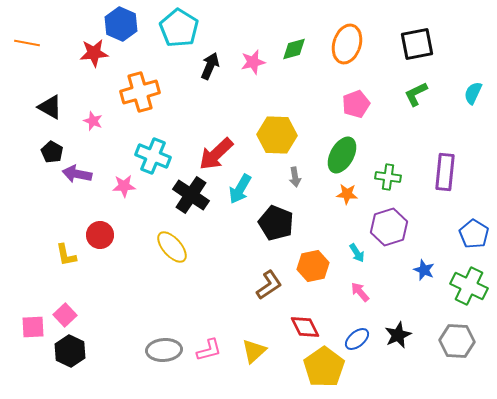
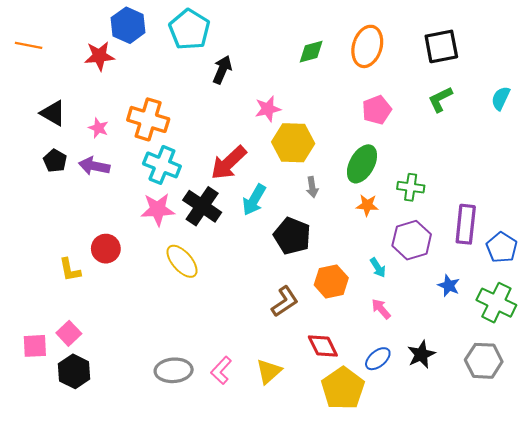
pink star: (253, 62) -> (268, 109), moved
orange cross: (140, 92) -> (148, 119), moved, turned 33
purple rectangle: (445, 172) -> (466, 224), moved
purple arrow: (77, 174) -> (94, 166), moved
pink star: (124, 186) -> (158, 209), moved, size x1.4
pink L-shape: (209, 350) -> (221, 370), turned 148

